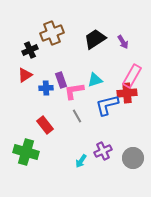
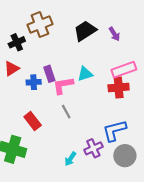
pink rectangle: (132, 76) -> (124, 70), turned 40
blue L-shape: (107, 105) -> (114, 130), moved

